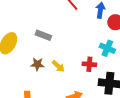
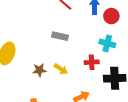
gray rectangle: (43, 35) -> (60, 36), moved

